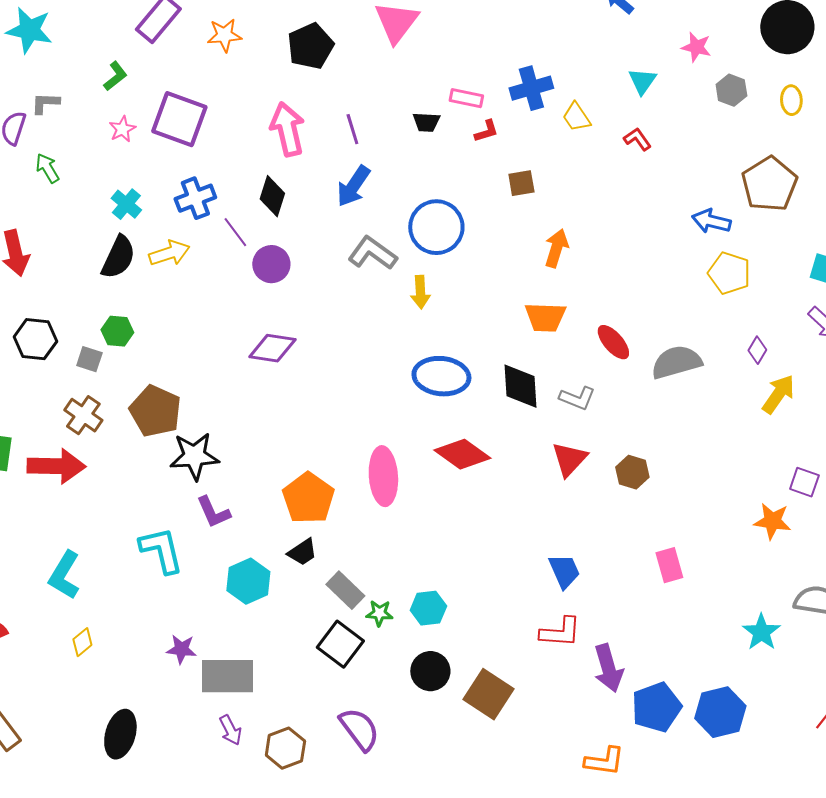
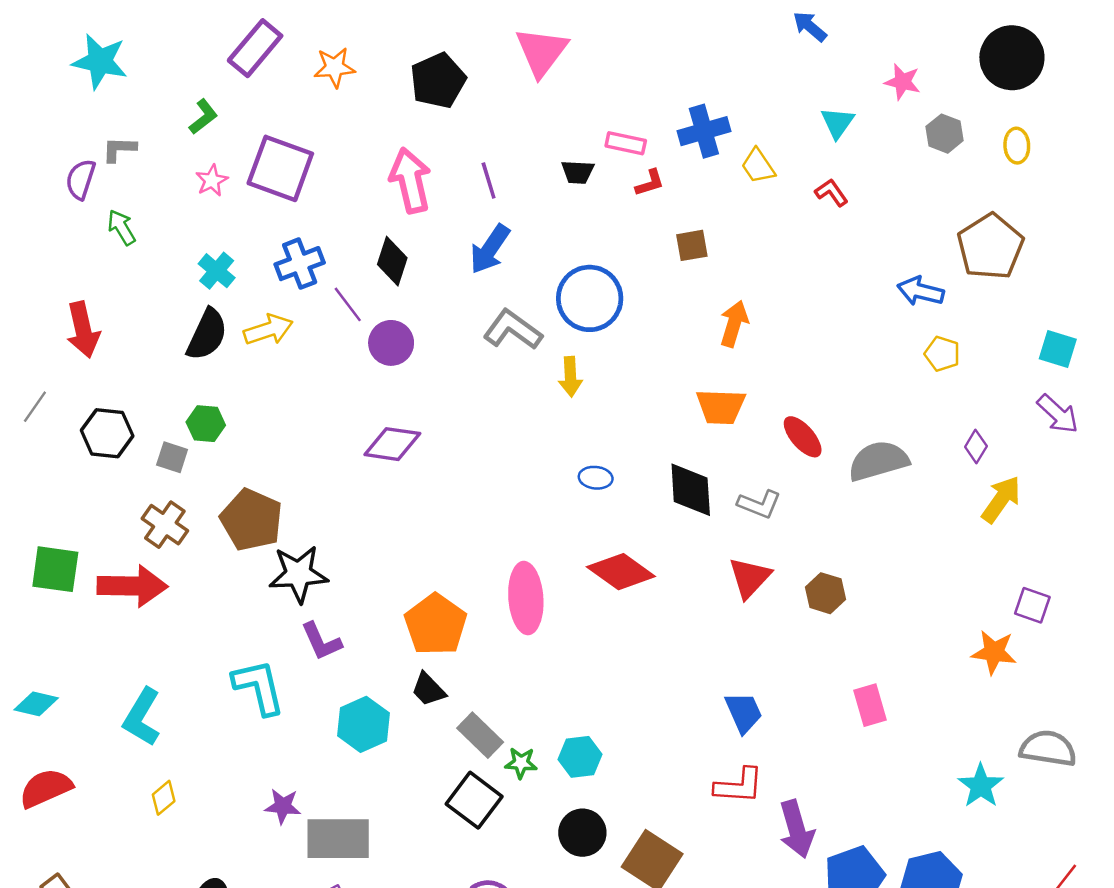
yellow pentagon: (729, 273) -> (942, 354), size x0.7
blue ellipse: (441, 376) -> (596, 478), size x0.5
black trapezoid: (302, 552) -> (428, 689), turned 80

